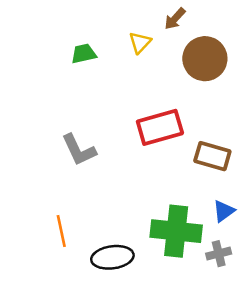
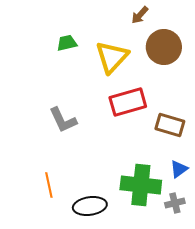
yellow triangle: (140, 42) -> (112, 57), moved, size x1.8

